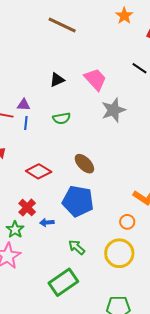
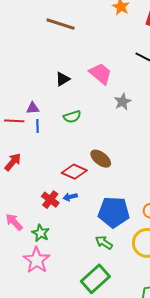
gray star: (113, 110) -> (123, 102), size x0.7
red diamond: (39, 171) -> (74, 172), moved
blue pentagon: (78, 201) -> (114, 212), moved
red cross: (27, 208) -> (50, 200), moved
blue arrow: (47, 222) -> (70, 197), moved

